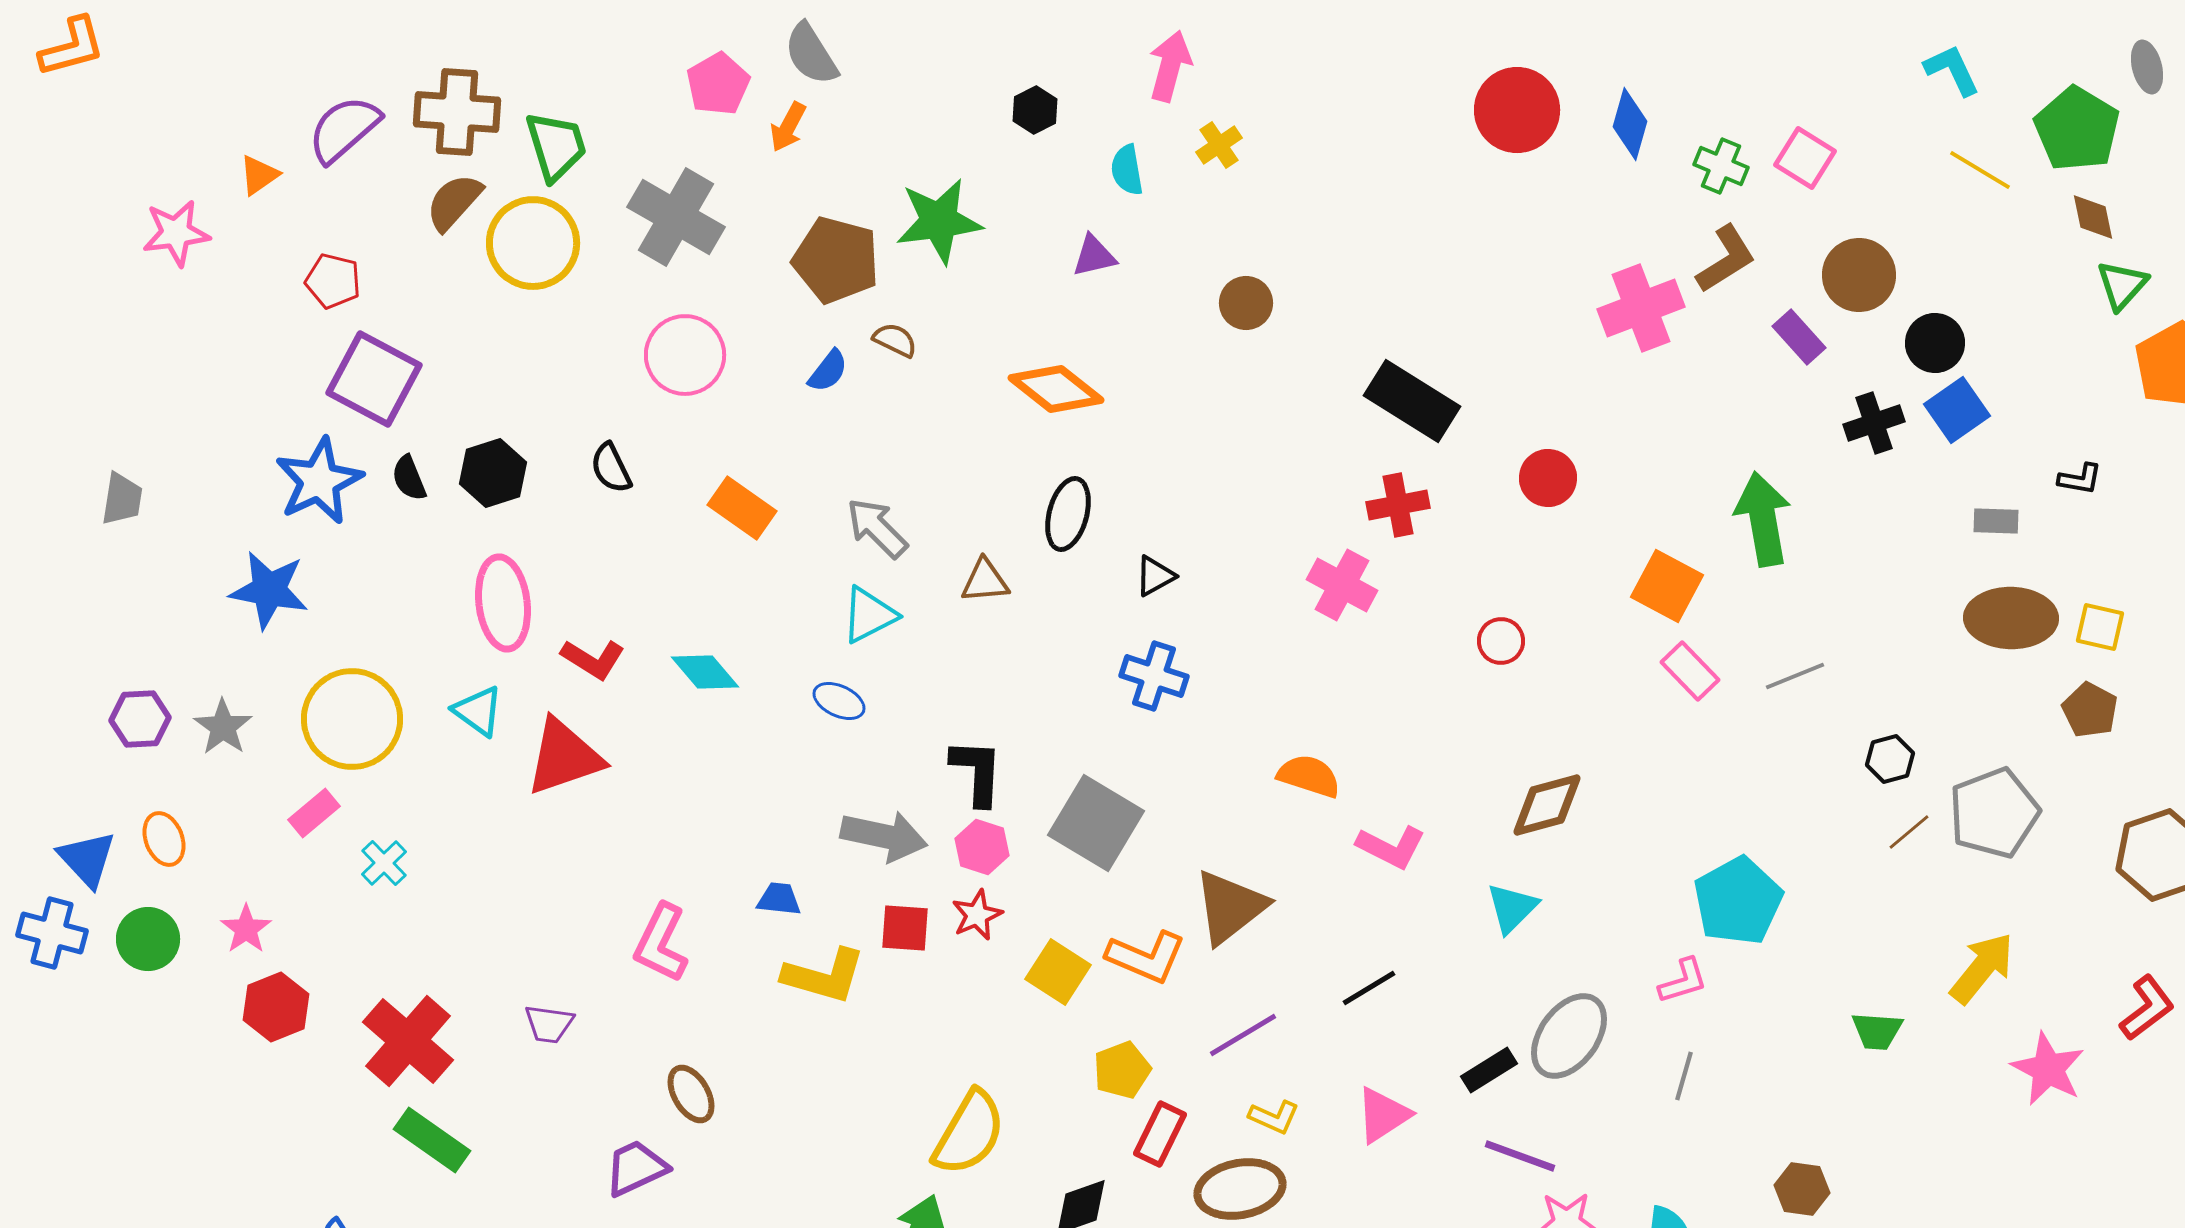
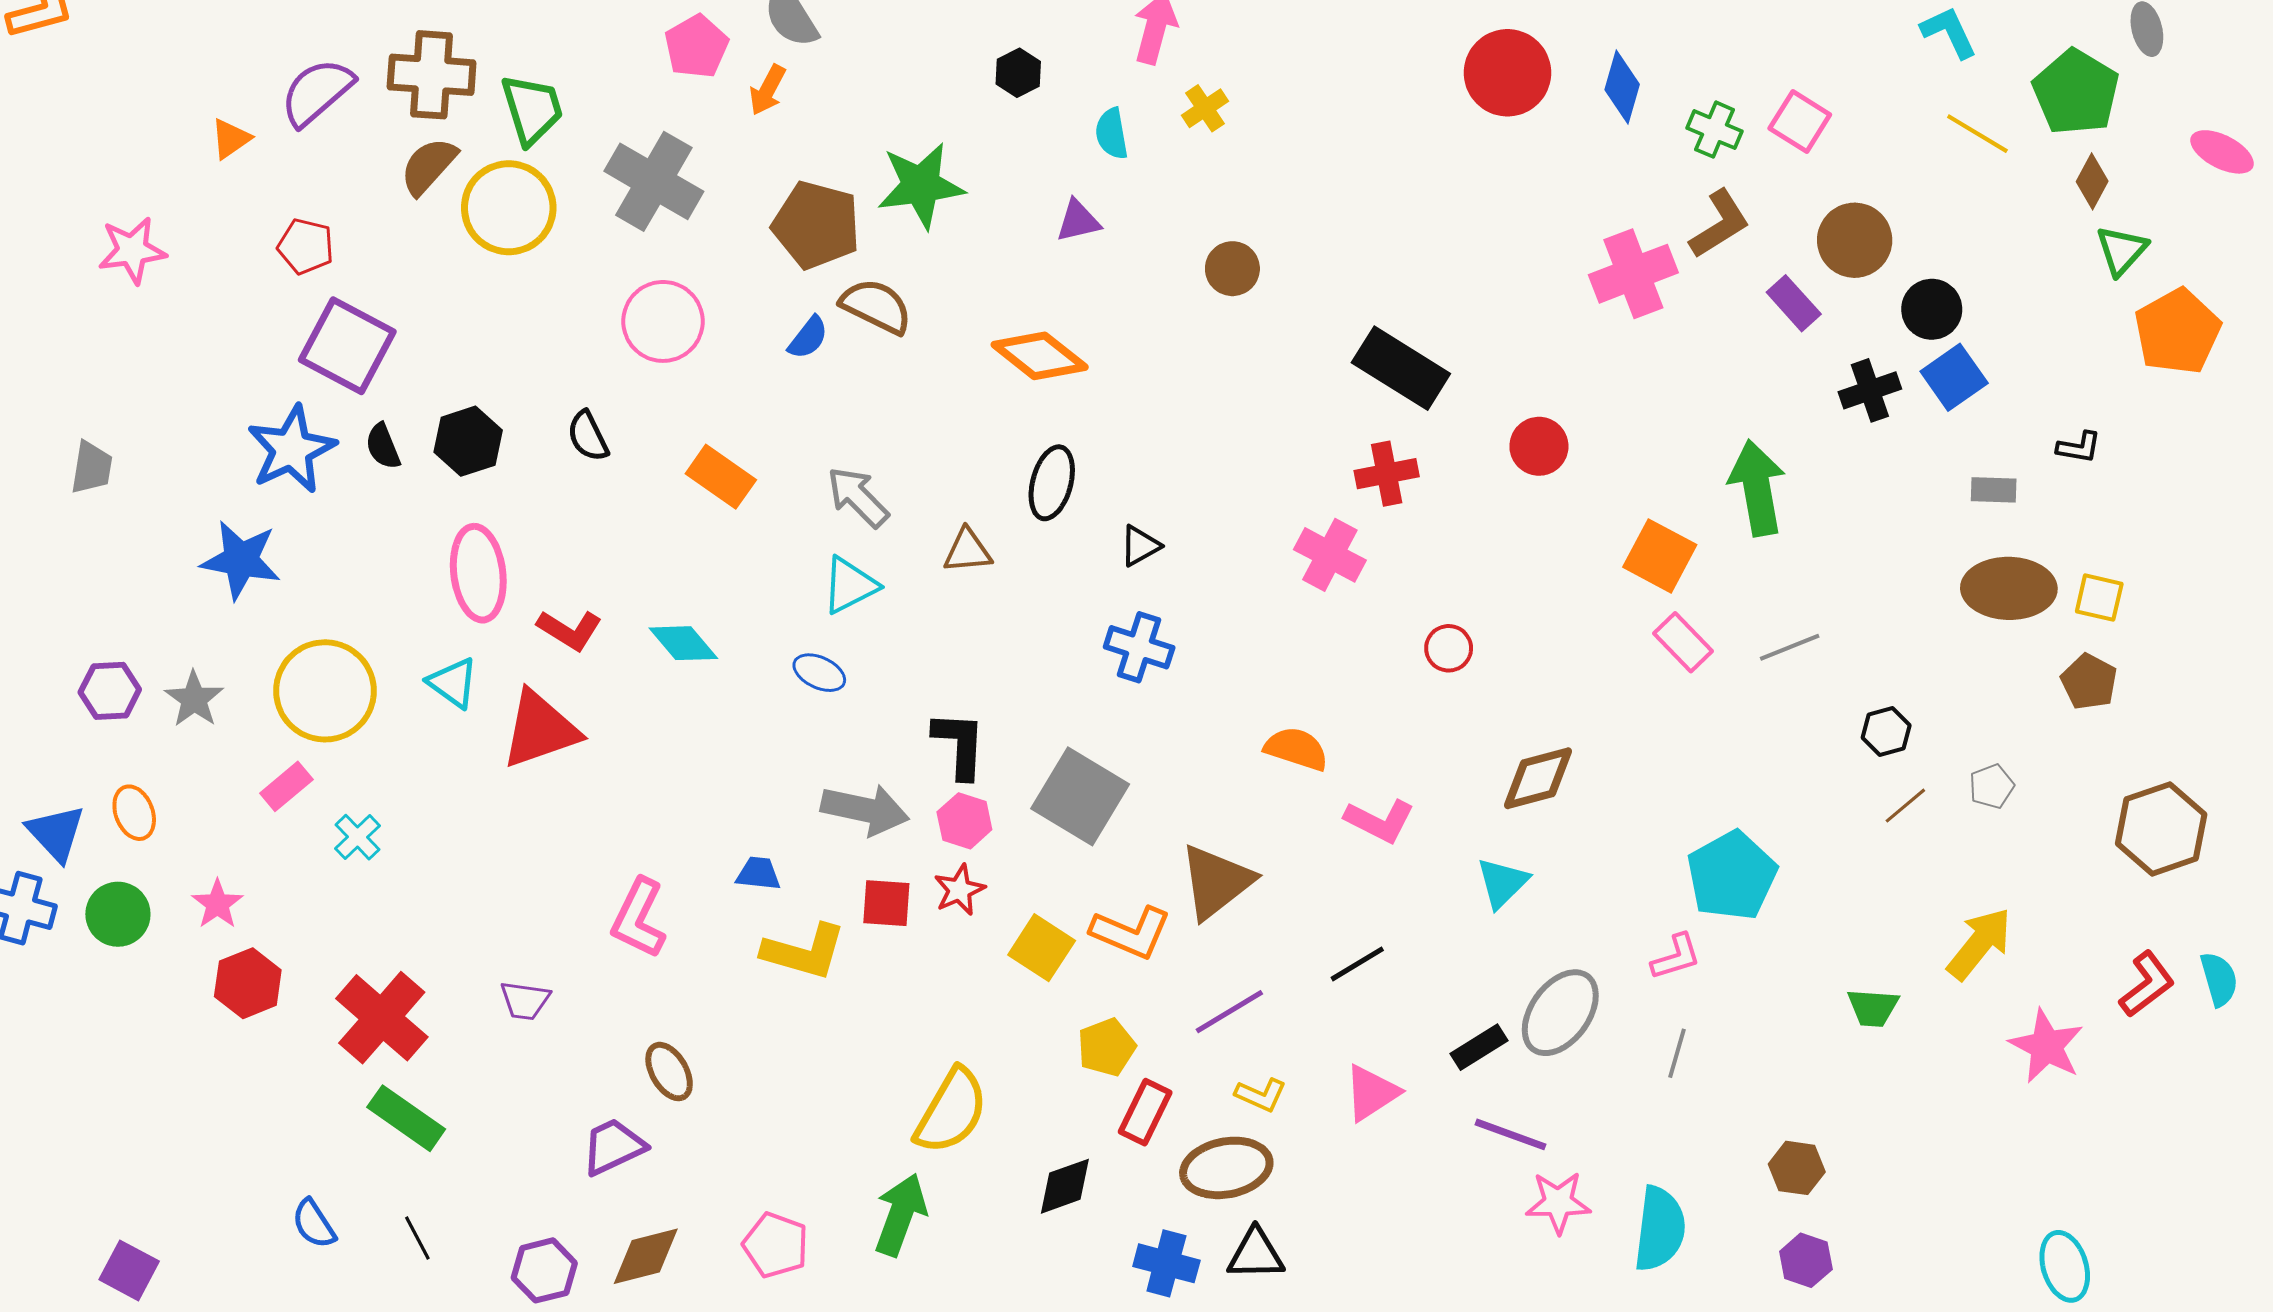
brown diamond: (2093, 217) -> (2092, 181), turned 40
pink star: (176, 233) -> (132, 250), moved
brown semicircle: (895, 340) -> (876, 306), size x1.6
red circle: (1501, 641) -> (1449, 648), moved
gray pentagon: (1994, 813) -> (1992, 786), size x0.5

